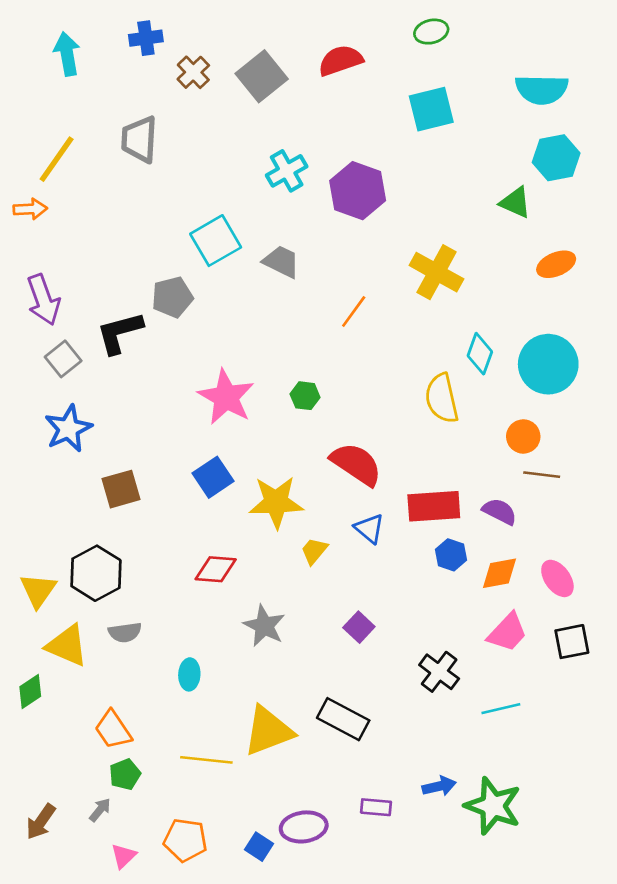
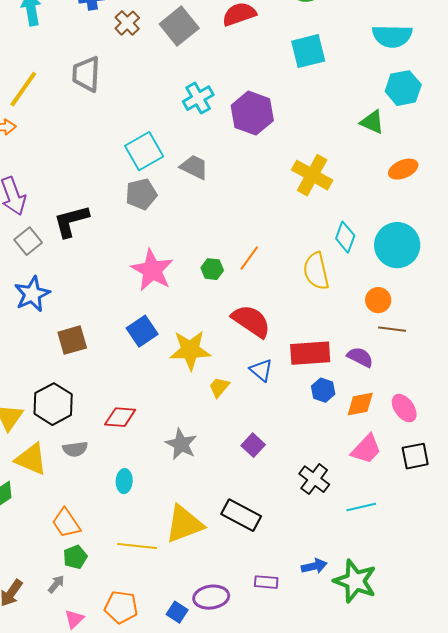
gray pentagon: (172, 297) -> (141, 194), moved
orange line: (354, 312) -> (249, 258), moved
red diamond: (216, 569) -> (120, 417), moved

